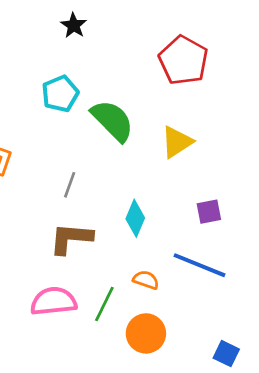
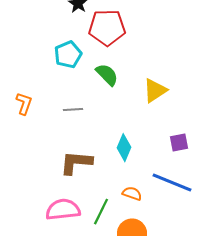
red pentagon: (183, 60) -> (107, 28), moved, turned -30
green semicircle: (112, 121) -> (107, 75), size x0.7
gray line: (70, 185) -> (73, 110), moved, turned 66

